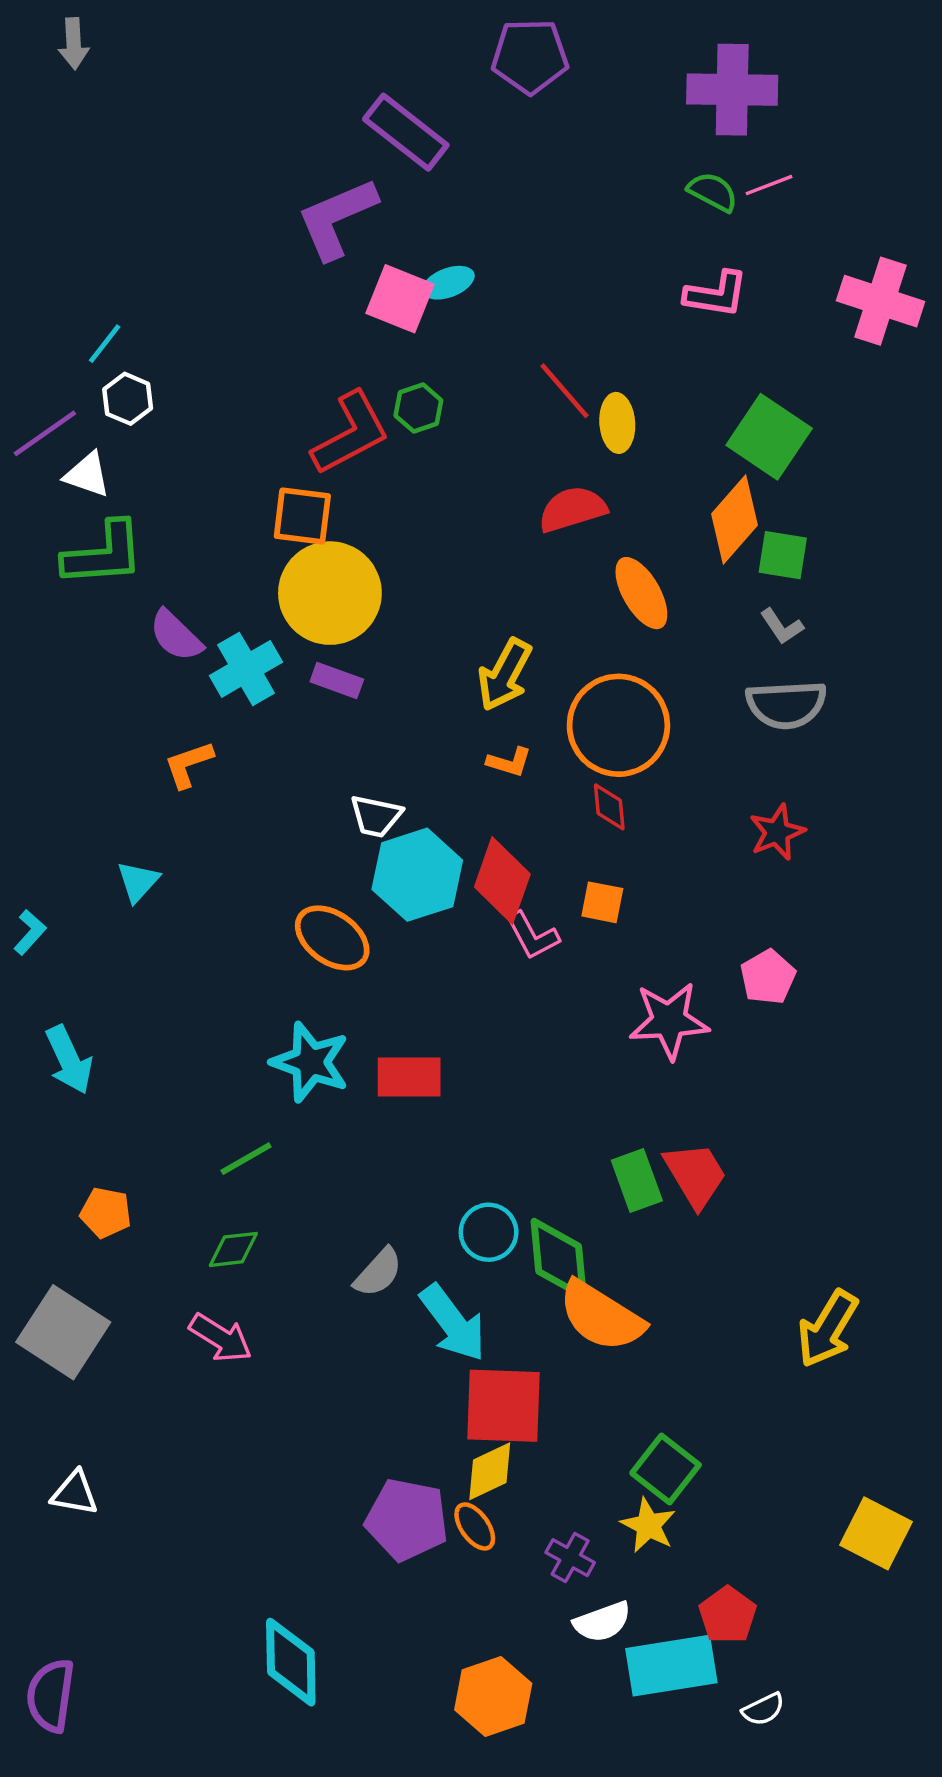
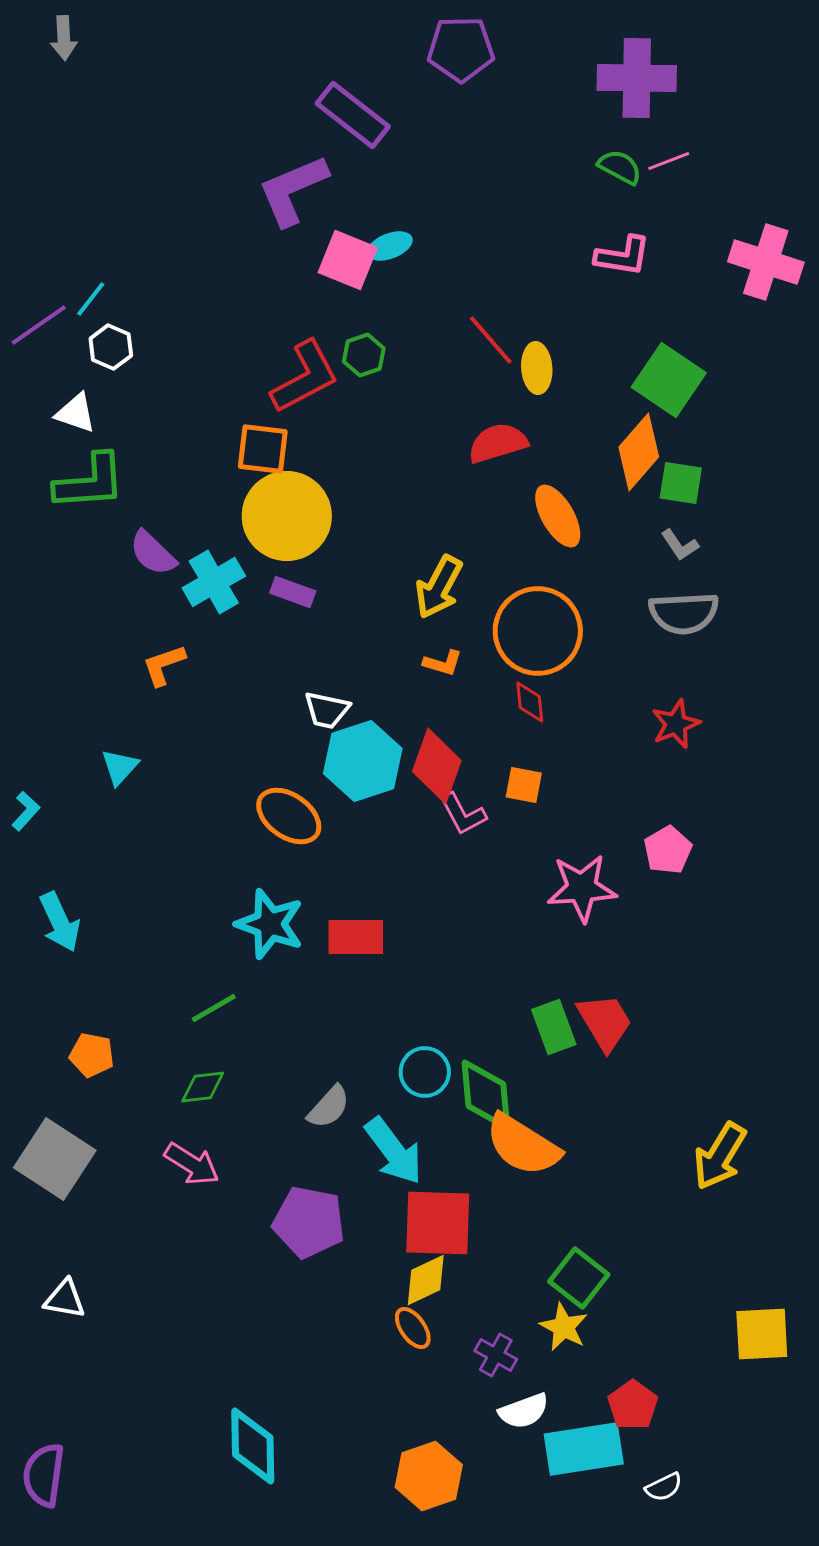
purple line: (45, 433) -> (39, 325), moved
purple pentagon: (407, 1520) -> (309, 1222), moved
yellow square: (876, 1533) -> (762, 1334), turned -30

